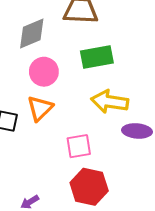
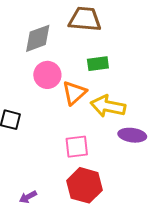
green rectangle: (97, 57) -> (98, 64), size x0.7
orange triangle: (40, 108) -> (74, 93), moved

